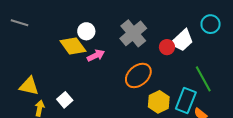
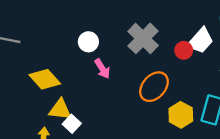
yellow diamond: (73, 46) -> (45, 79), moved
pink arrow: (96, 55) -> (102, 69), turned 90
yellow triangle: (29, 86) -> (60, 110), moved

